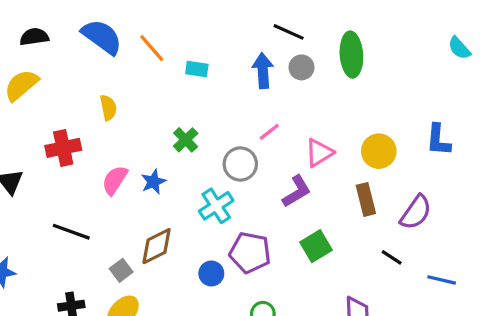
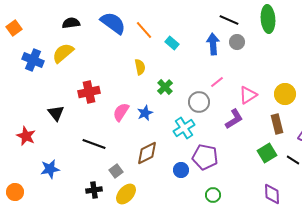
green ellipse: (351, 55) -> (268, 19), moved
cyan rectangle: (197, 69) -> (172, 43), turned 32
yellow semicircle: (108, 108) -> (140, 67), moved
green square: (316, 246) -> (267, 153), moved
gray square: (121, 270) -> (116, 171), moved

